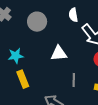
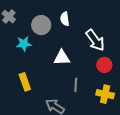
white semicircle: (73, 15) -> (65, 19), moved
cyan star: (16, 56) -> (24, 44), moved

